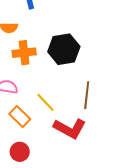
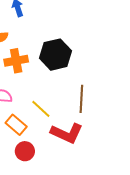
red circle: (20, 152) -> (25, 151), moved

